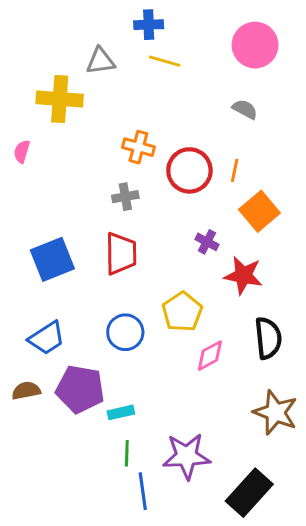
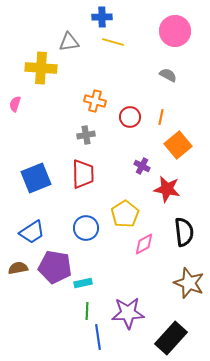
red circle: (189, 170) -> (130, 117), size x0.7

